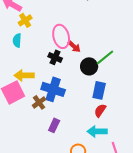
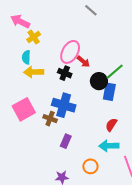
pink ellipse: (61, 36) -> (70, 52), turned 45
yellow arrow: (24, 75) -> (34, 72), moved
blue rectangle: (99, 90) -> (109, 92), moved
brown cross: (39, 102) -> (50, 119), turned -32

